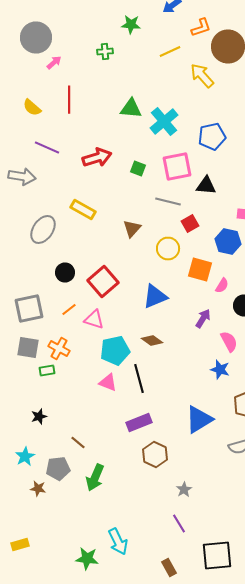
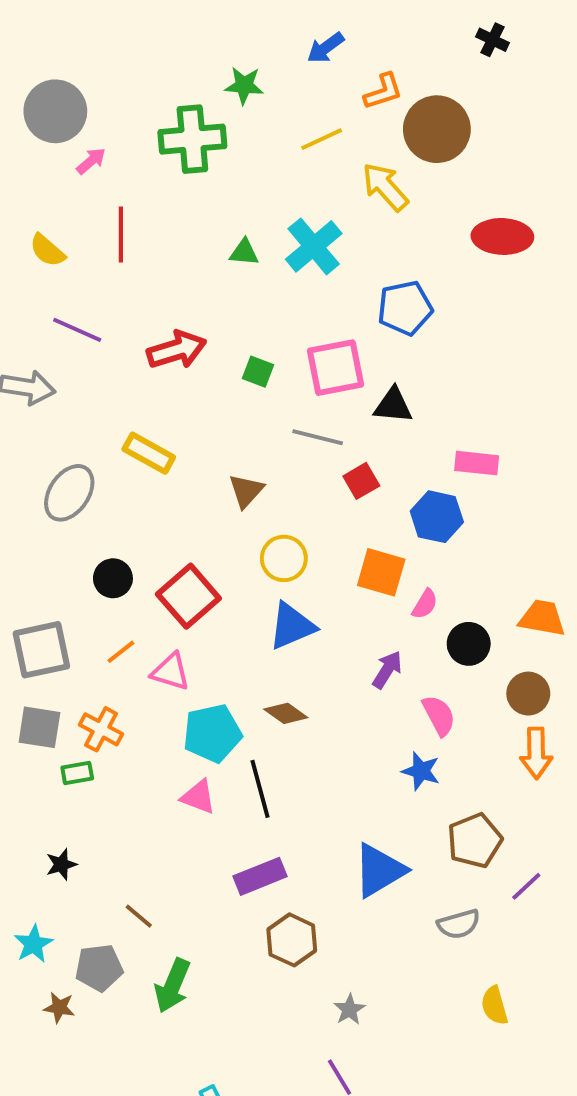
green cross: (105, 52) -> (192, 139), size x2.0
green triangle: (131, 108) -> (244, 252), size x0.7
cyan cross: (164, 122) -> (314, 246), moved
yellow circle: (168, 248) -> (284, 558), moved

